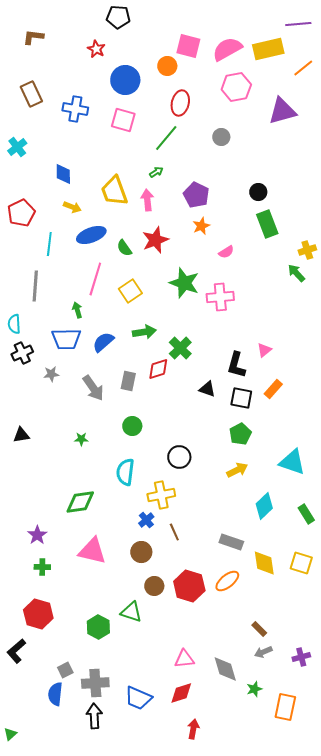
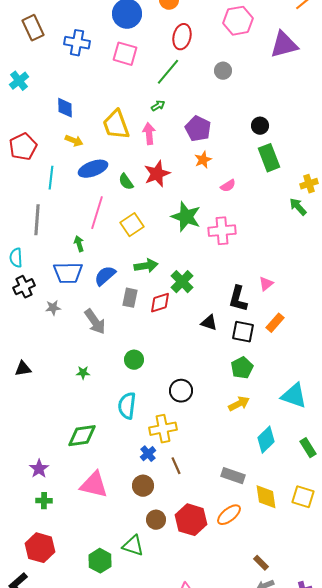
gray rectangle: (128, 381) -> (130, 298), moved

